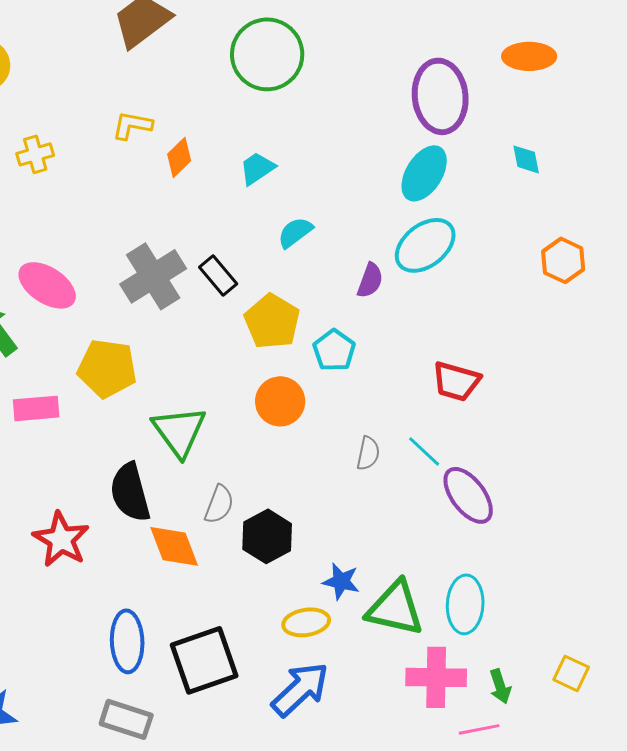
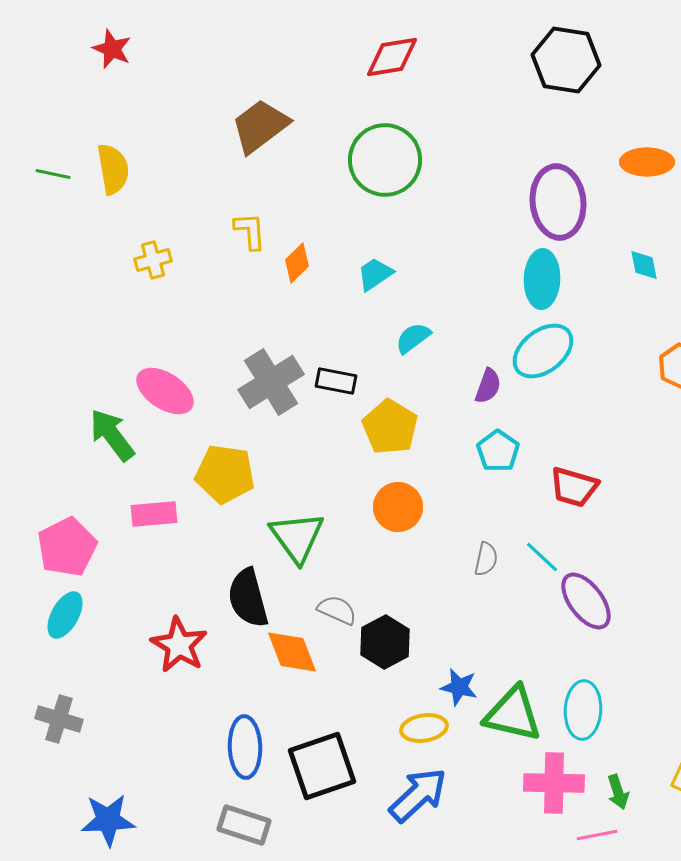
yellow L-shape: (132, 125) -> (250, 231), turned 75
cyan ellipse: (424, 173) -> (542, 279), turned -30
black rectangle: (218, 275) -> (336, 381), turned -39
cyan pentagon: (334, 350) -> (498, 451), moved
gray semicircle: (219, 504) -> (337, 610), turned -87

